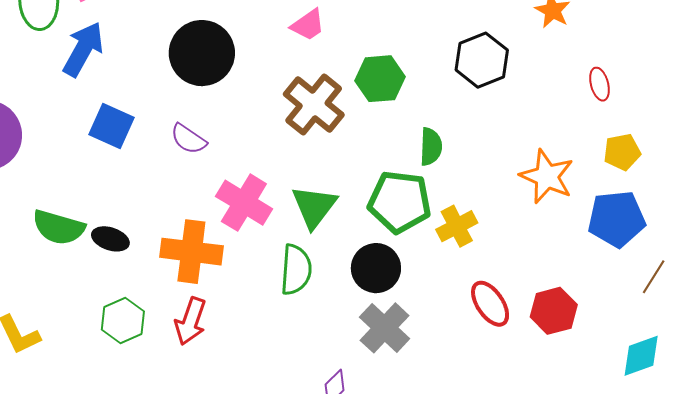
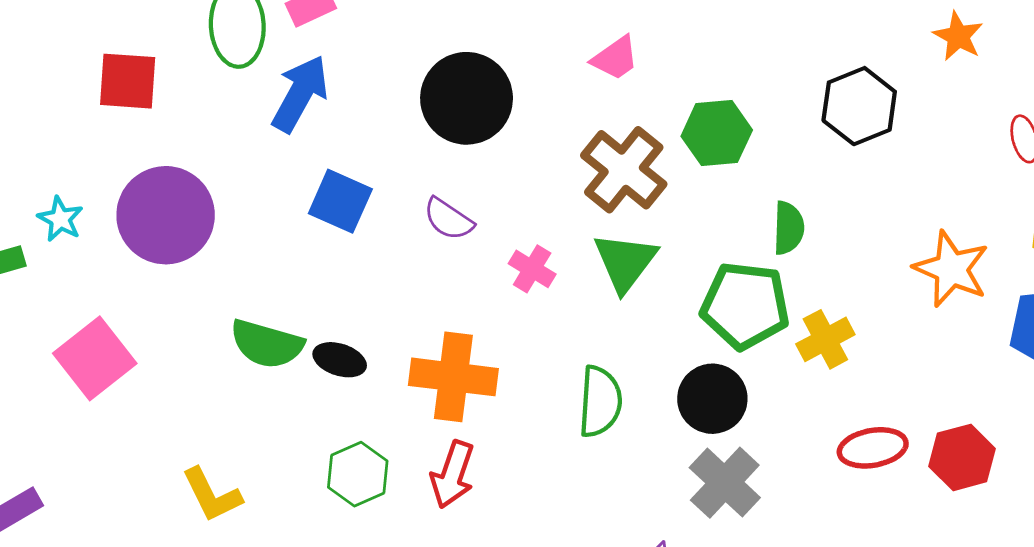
pink cross: (244, 203) -> (532, 269), moved, size x0.6
green triangle: (314, 207) -> (625, 262), moved
red ellipse: (490, 304) -> (873, 448), turned -66

